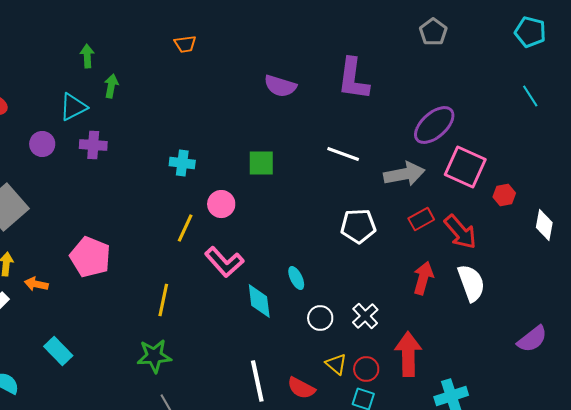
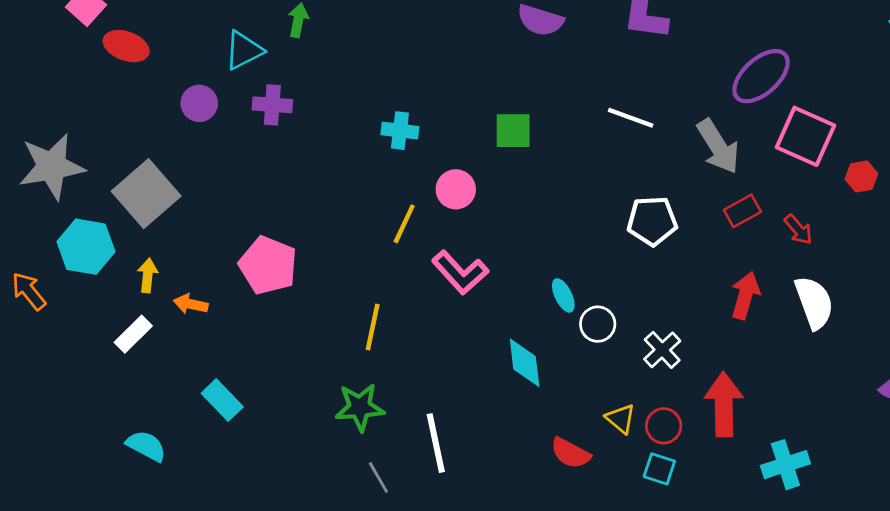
gray arrow: (404, 174) -> (718, 146), turned 69
red arrow: (460, 232) -> (798, 229), size x0.6
cyan diamond: (259, 301) -> (525, 363), moved
white circle: (320, 318) -> (598, 324), moved
white line: (257, 381) -> (436, 443), moved

